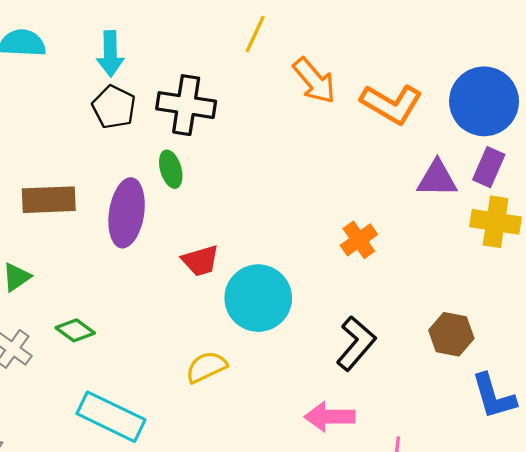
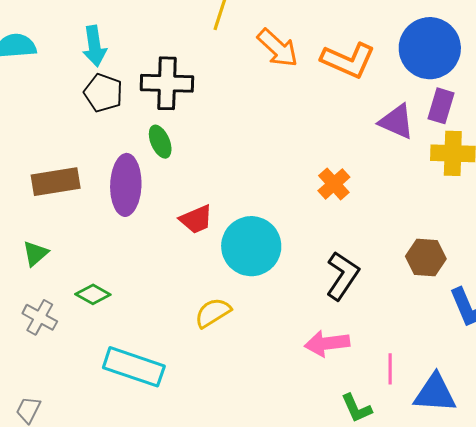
purple triangle: (437, 179) -> (397, 122), turned 30

